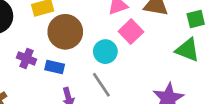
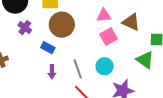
cyan circle: (105, 52) -> (104, 66), moved
purple cross: (26, 58) -> (25, 28), moved

